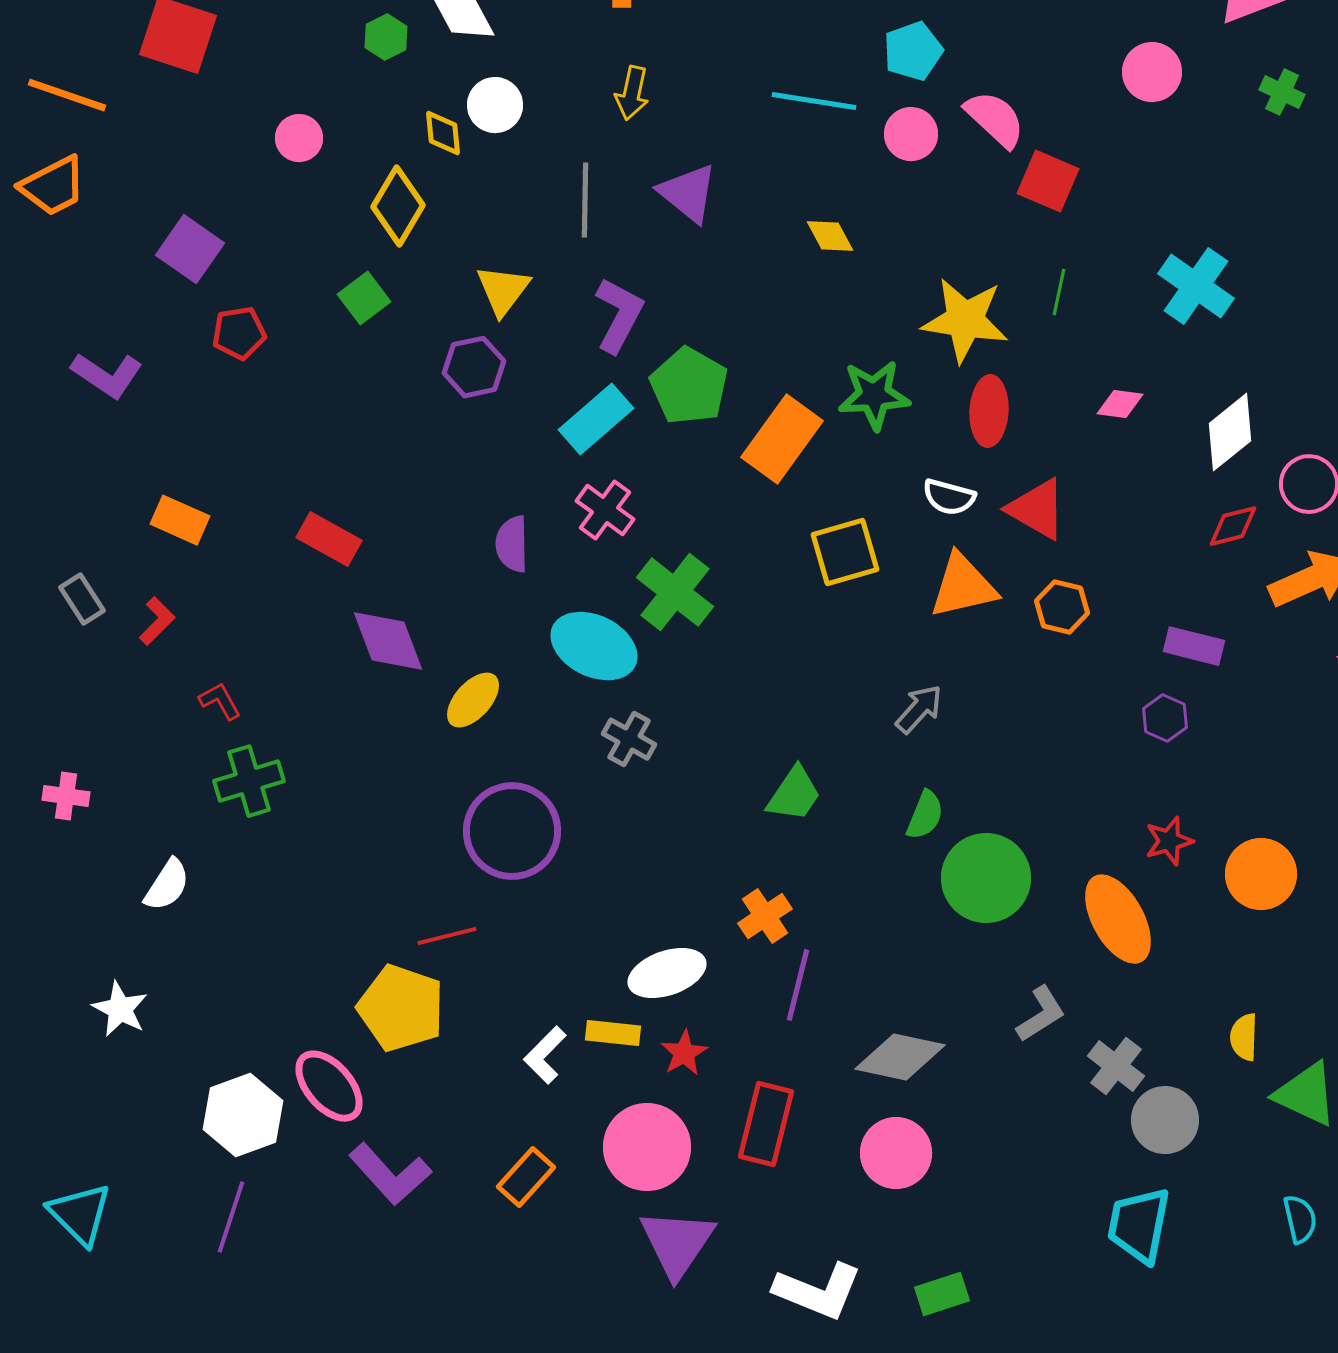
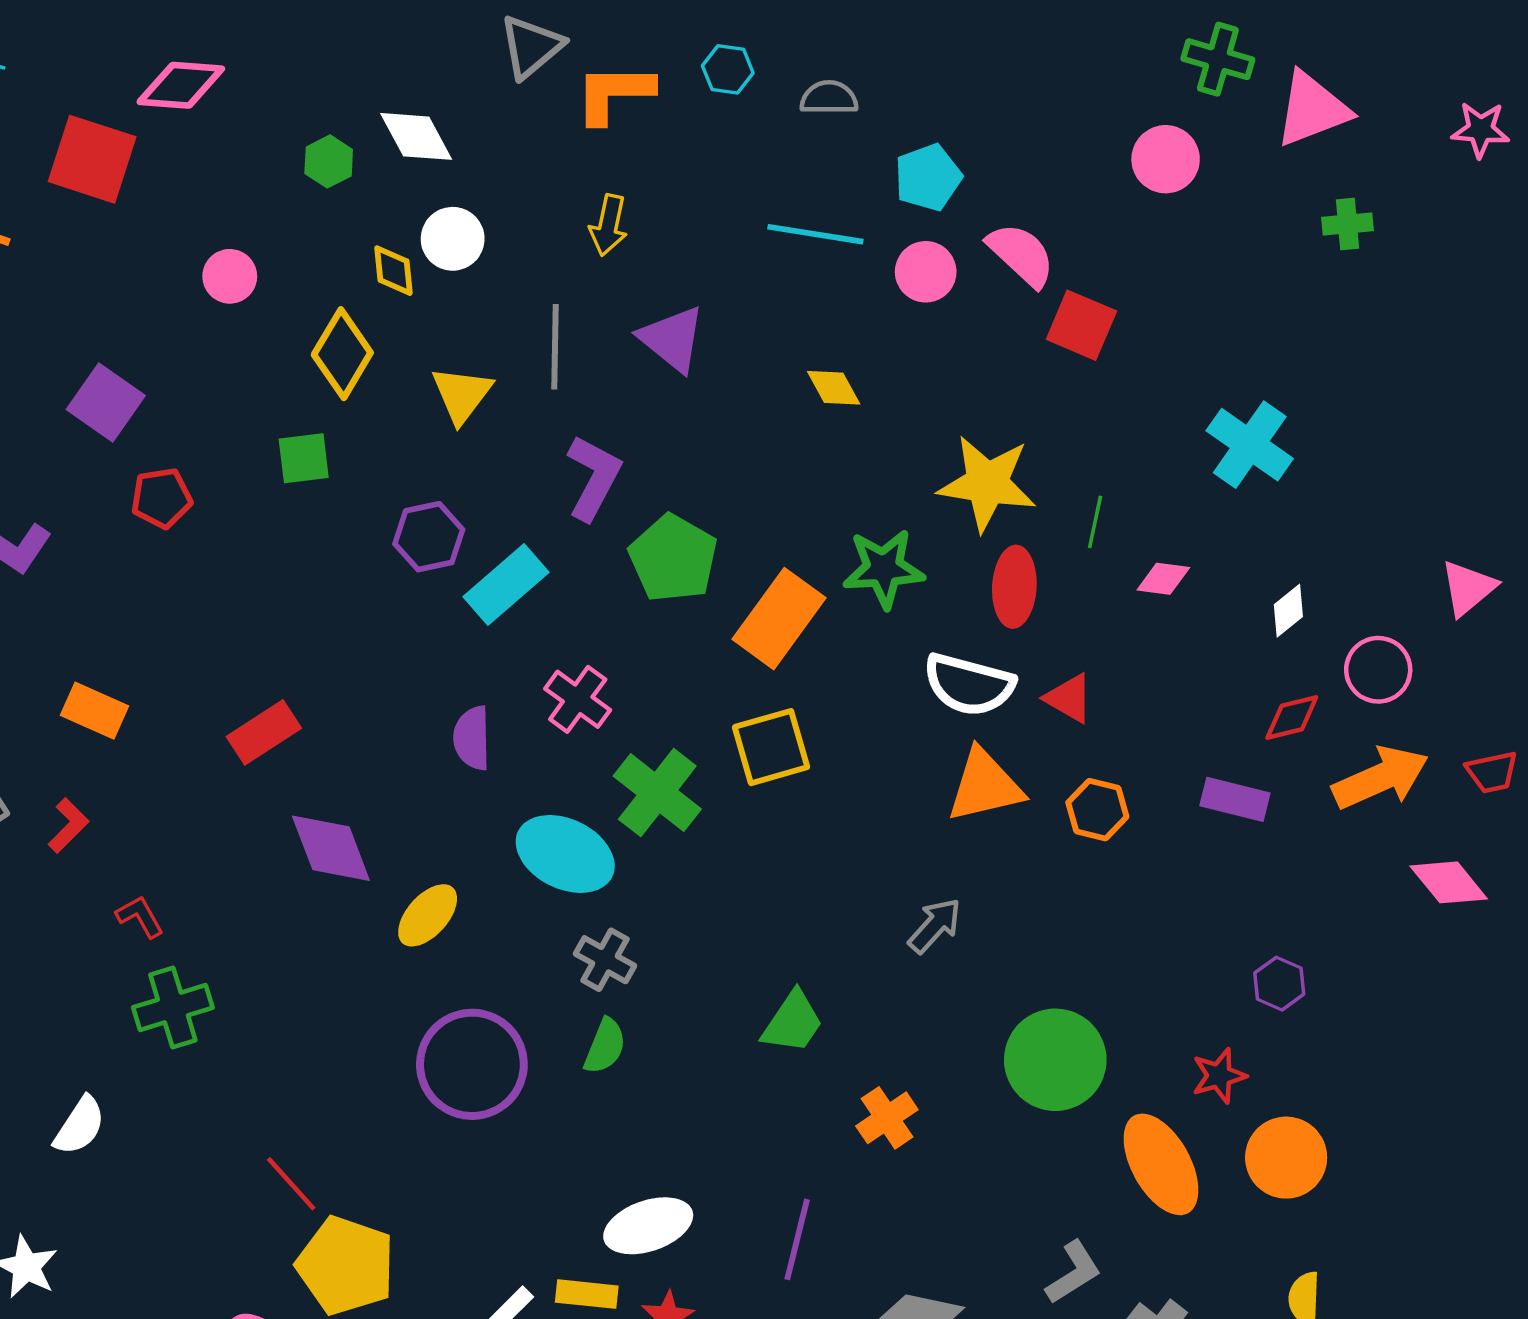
pink circle: (1152, 72) -> (1166, 159), moved
green cross: (1282, 92) -> (1348, 224), turned -30
yellow triangle: (503, 290) -> (462, 395), moved
green line: (1059, 292) -> (1095, 522), moved
green square: (364, 298) -> (304, 458), turned 30
cyan rectangle: (596, 419) -> (506, 584), moved
white diamond: (1230, 432) -> (1288, 611), size x0.6
white semicircle: (949, 497) -> (969, 685), size x1.5
red triangle: (1037, 509) -> (1069, 698), size x0.7
red rectangle: (329, 539) -> (264, 732), turned -62
yellow square: (845, 552) -> (771, 747), moved
purple rectangle: (1194, 646) -> (1235, 799), moved
purple hexagon: (1165, 718) -> (1279, 984), moved
green semicircle: (925, 815) -> (605, 1046), moved
orange circle: (1261, 874) -> (1286, 1158), moved
green circle: (986, 878) -> (1055, 1060), moved
orange cross: (765, 916) -> (887, 1118), moved
red line: (447, 936) -> (291, 1184), moved, turned 62

